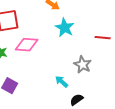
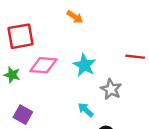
cyan star: (65, 28) -> (84, 65), moved

